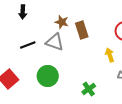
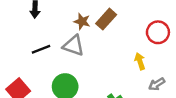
brown rectangle: (82, 30) -> (106, 19), moved, turned 60

